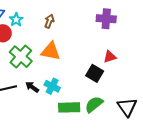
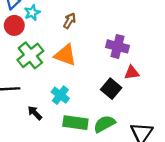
purple cross: (106, 19) -> (118, 46), moved
black arrow: (32, 87) -> (35, 113), moved

